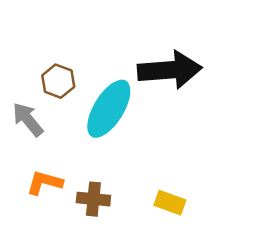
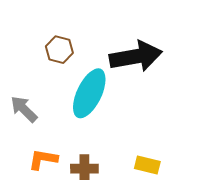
brown hexagon: (58, 81) -> (59, 50), moved

